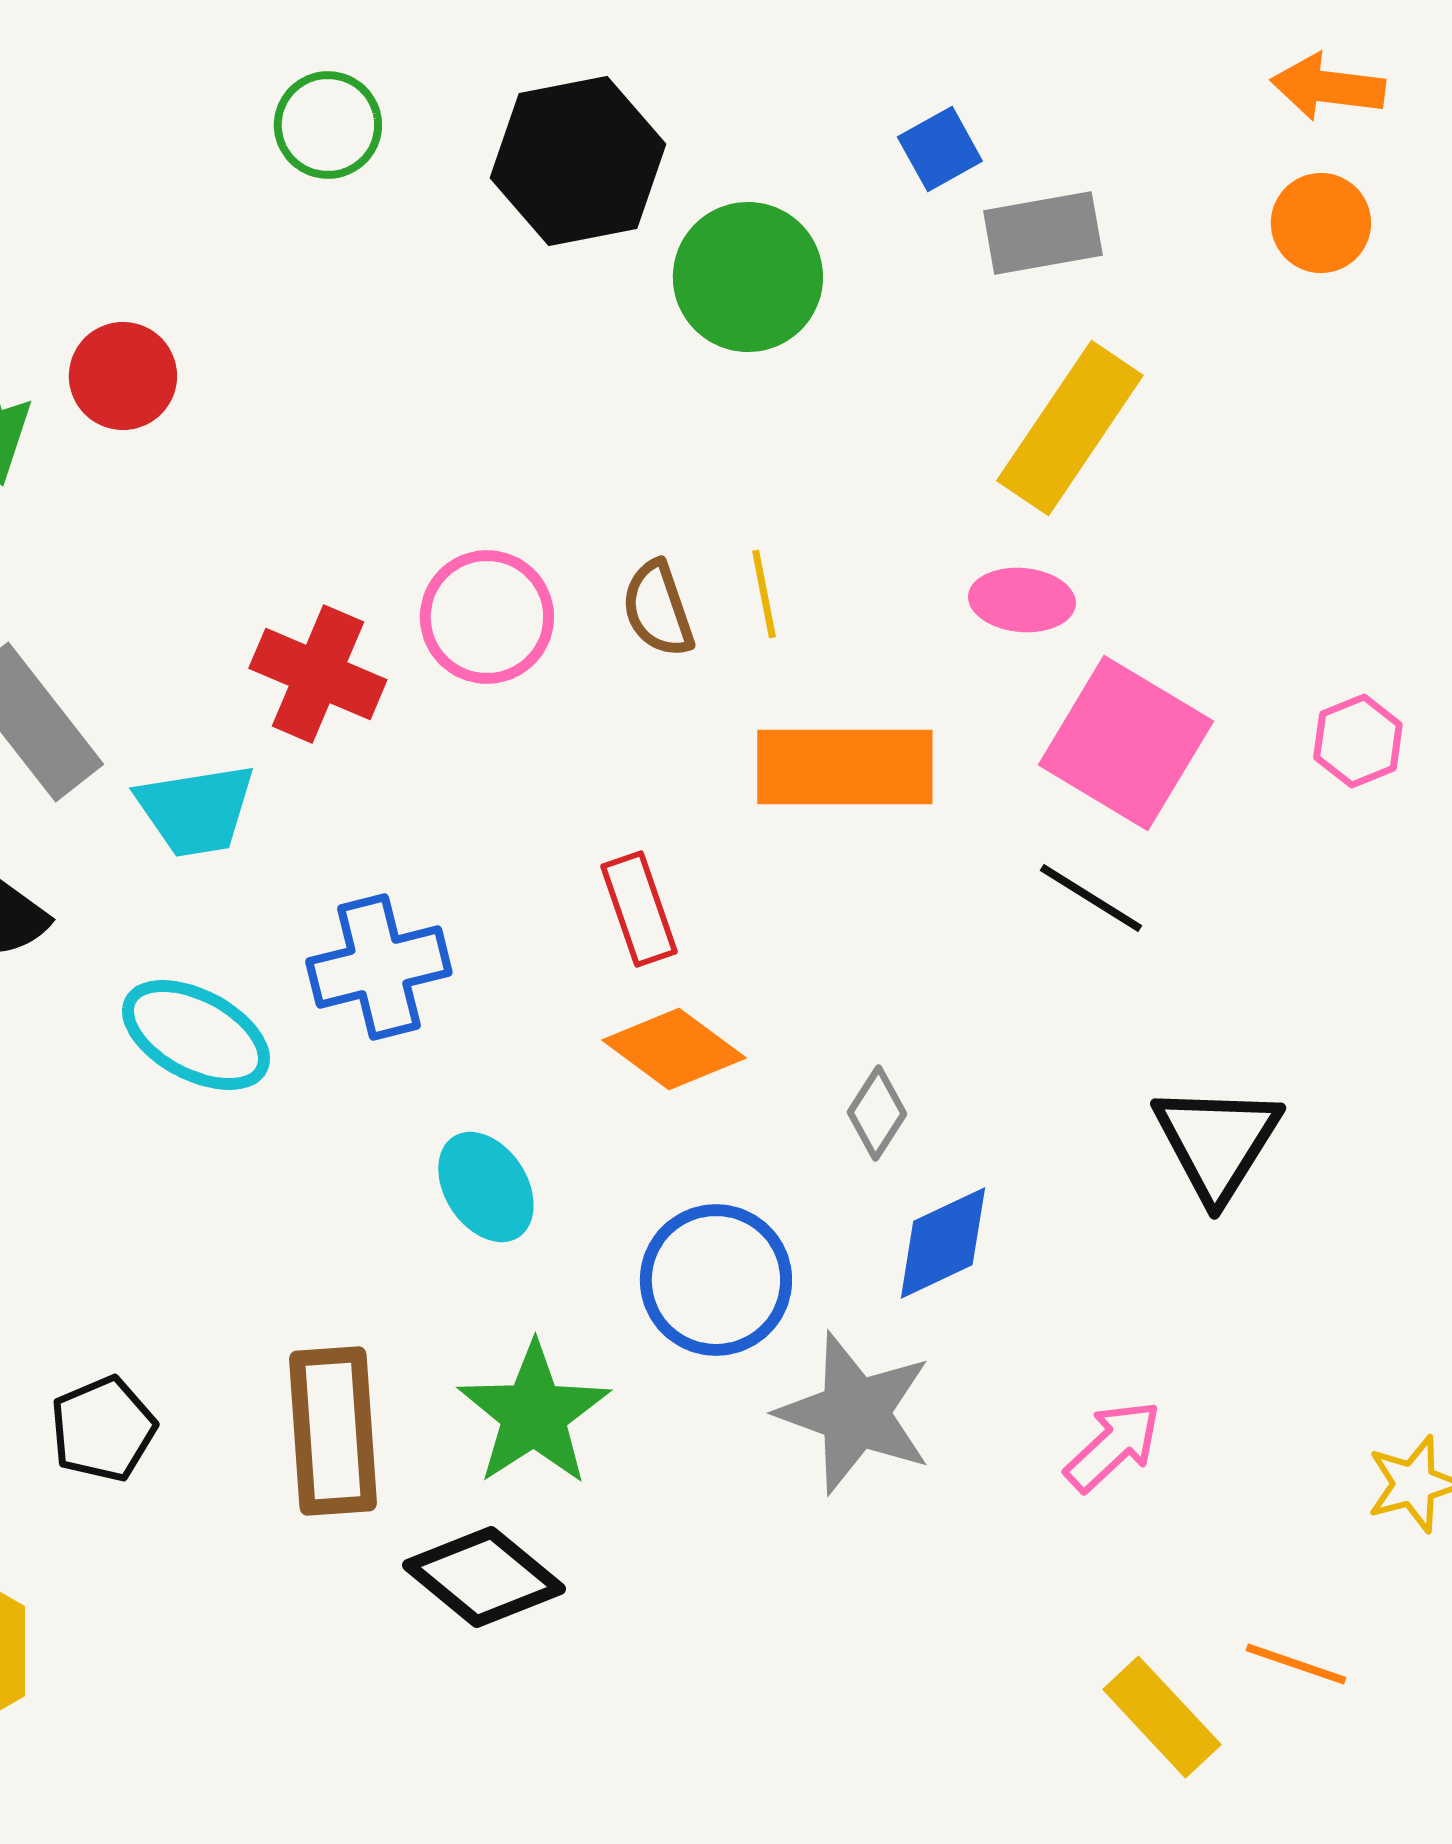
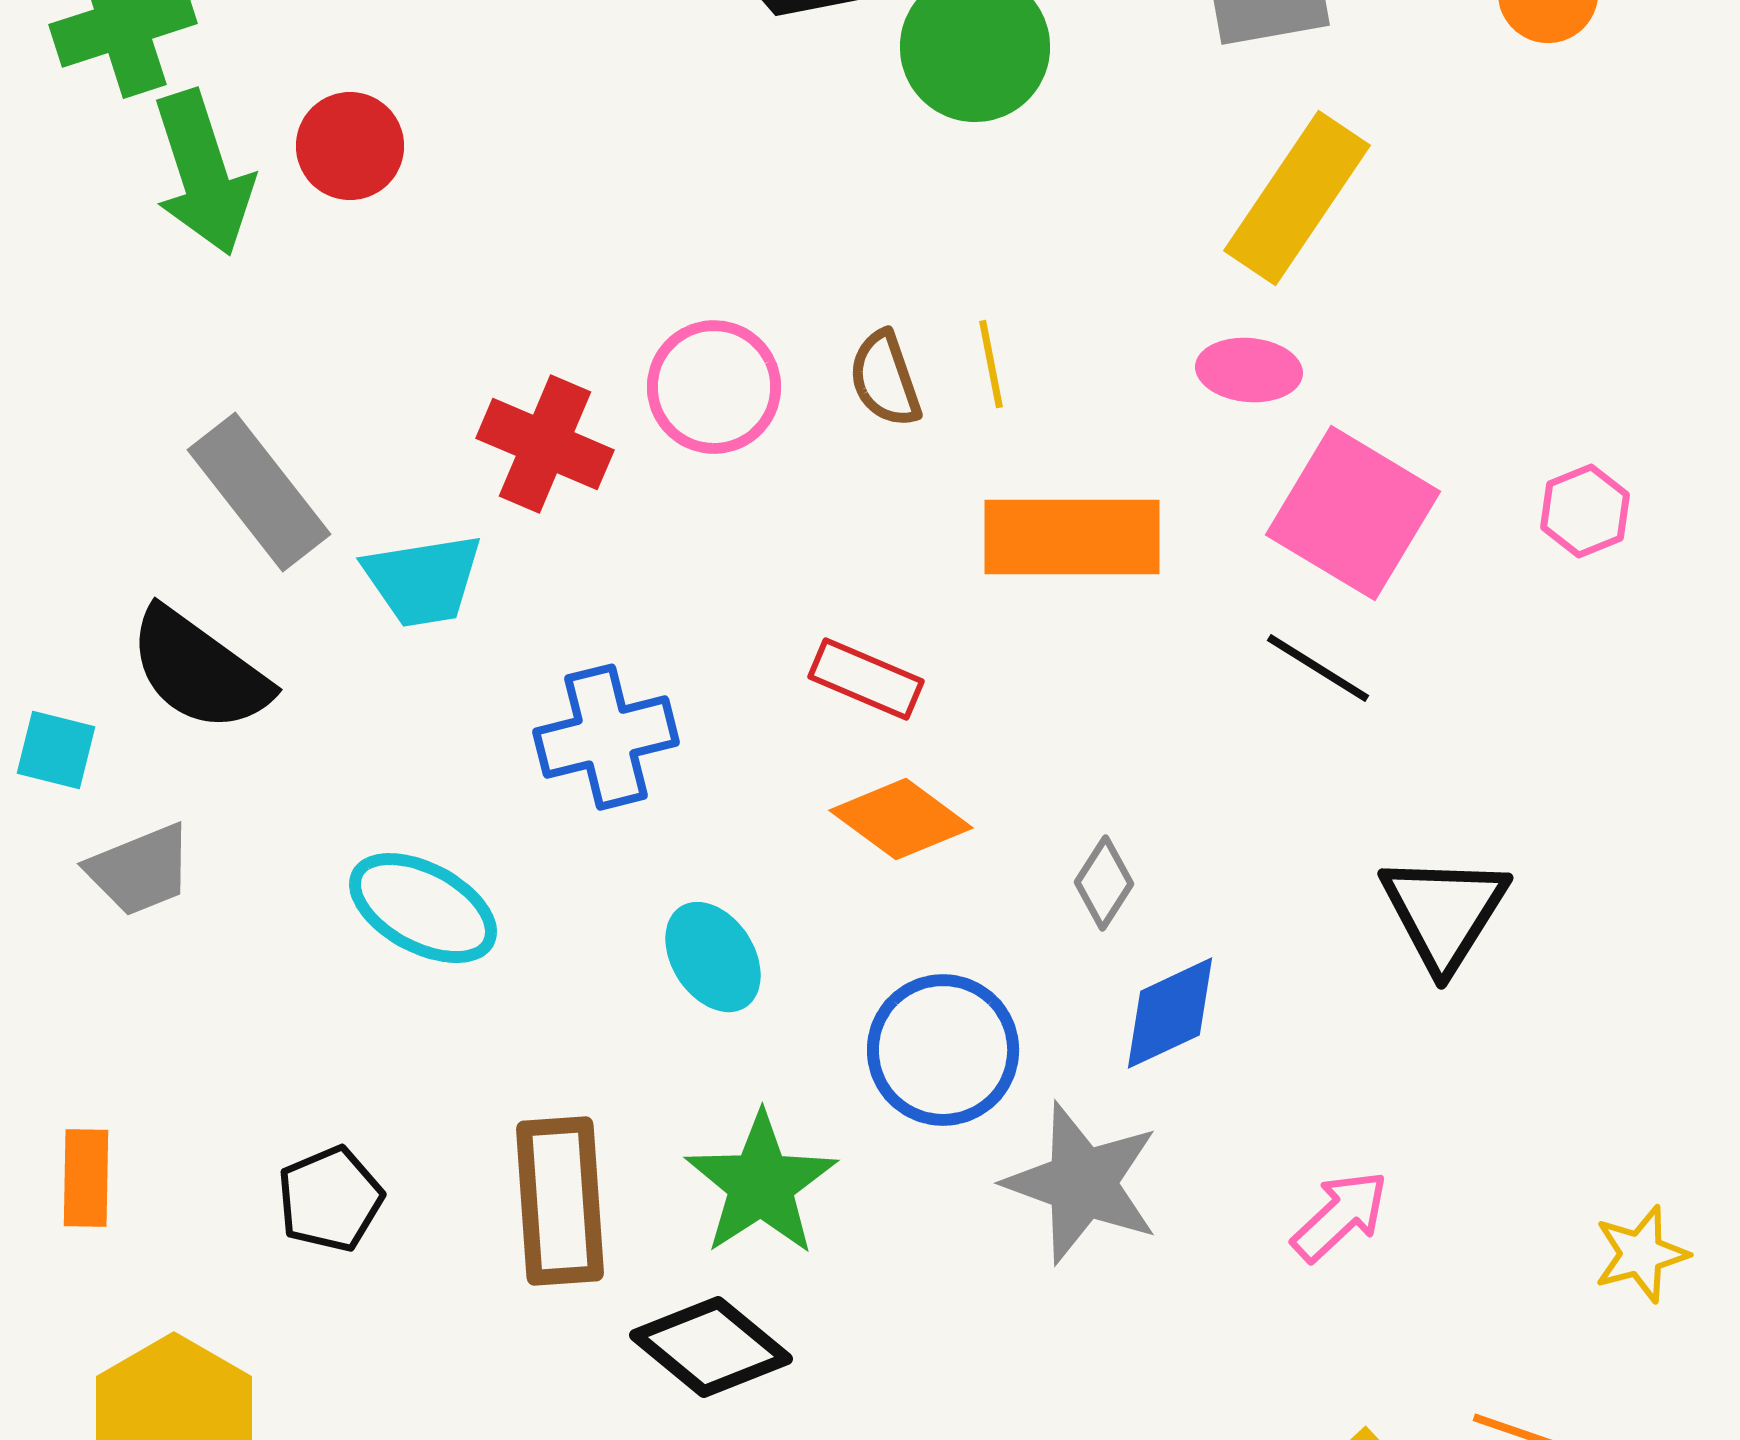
red rectangle: (639, 909) -> (866, 679), turned -48
cyan ellipse: (196, 1035) -> (423, 908), moved

